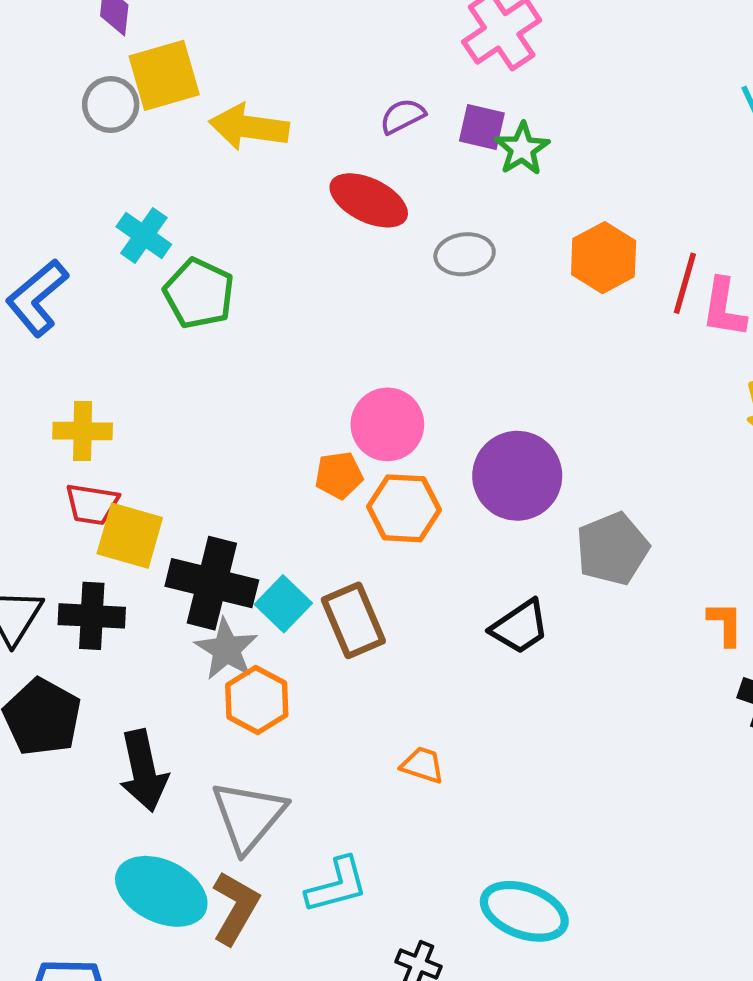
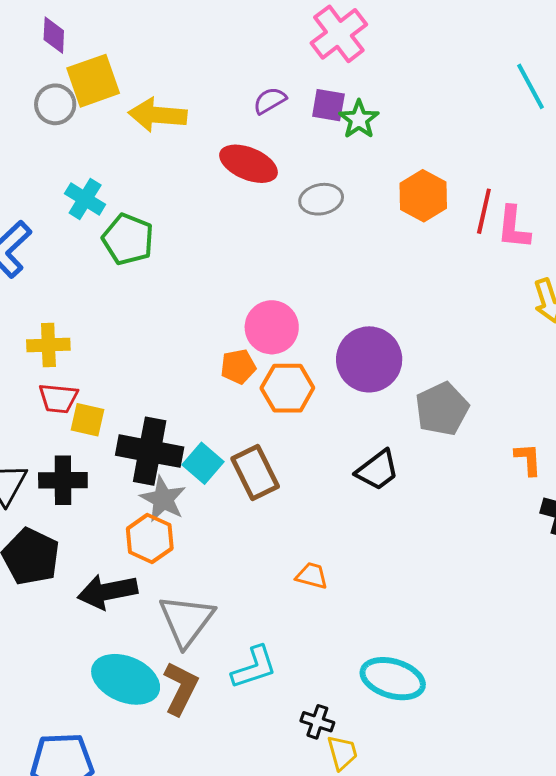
yellow square: (130, 536) -> (87, 420), size x0.7
orange hexagon: (257, 700) -> (150, 538), moved
black arrow: (143, 771) -> (107, 592), turned 94

